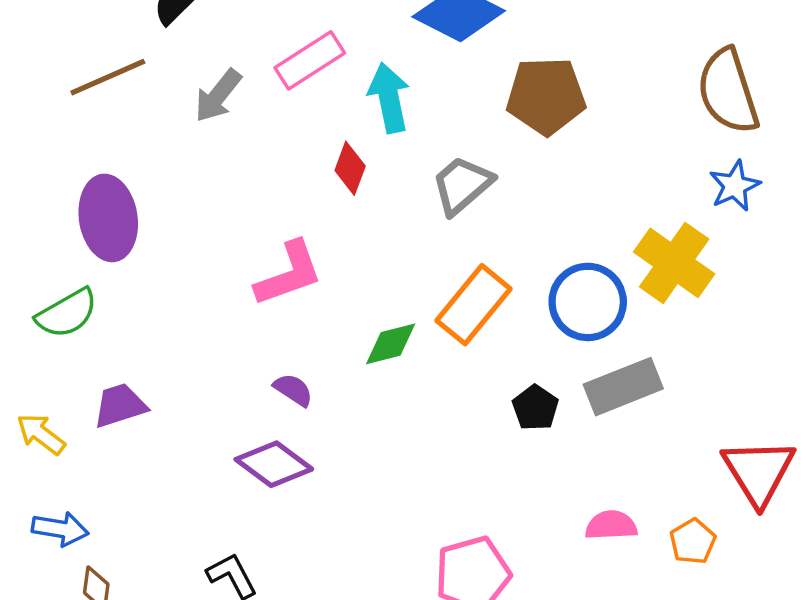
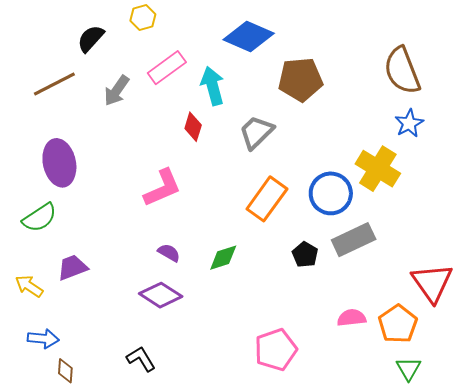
green diamond: (391, 344) -> (223, 258), moved
orange pentagon: (693, 541) -> (398, 324), size x1.5

